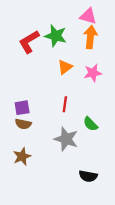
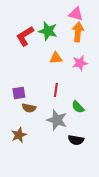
orange triangle: (65, 67) -> (56, 58), turned 32
brown semicircle: (23, 124) -> (29, 108), moved
black semicircle: (88, 176) -> (76, 140), moved

